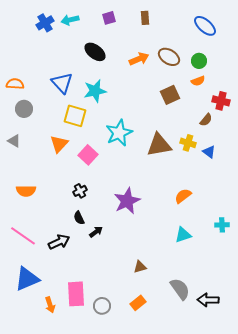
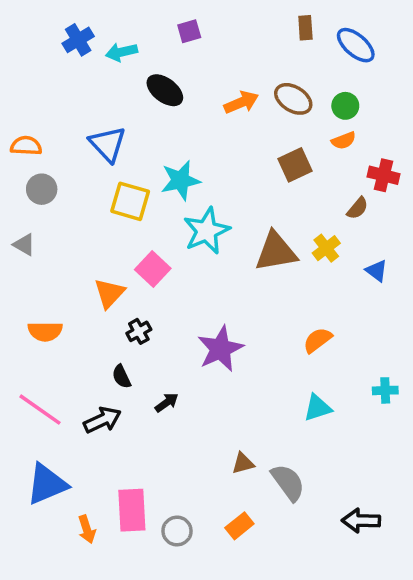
brown rectangle: (145, 18) -> (305, 28), moved
cyan arrow: (70, 20) -> (121, 52), moved
cyan star: (95, 91) -> (180, 180), moved
yellow cross: (188, 143) -> (326, 248), turned 35
orange triangle: (59, 144) -> (109, 293), moved
blue triangle: (209, 152) -> (377, 271), moved
black semicircle: (79, 218) -> (121, 377), moved
gray semicircle: (180, 289) -> (288, 482), moved

